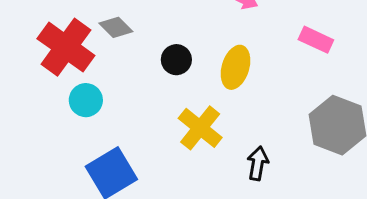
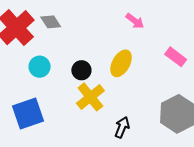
black circle: (176, 60) -> (81, 70), moved
cyan circle: (86, 100) -> (40, 67), moved

